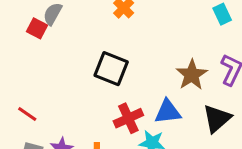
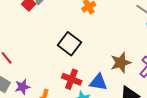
red cross: (128, 118) -> (72, 79), turned 30

